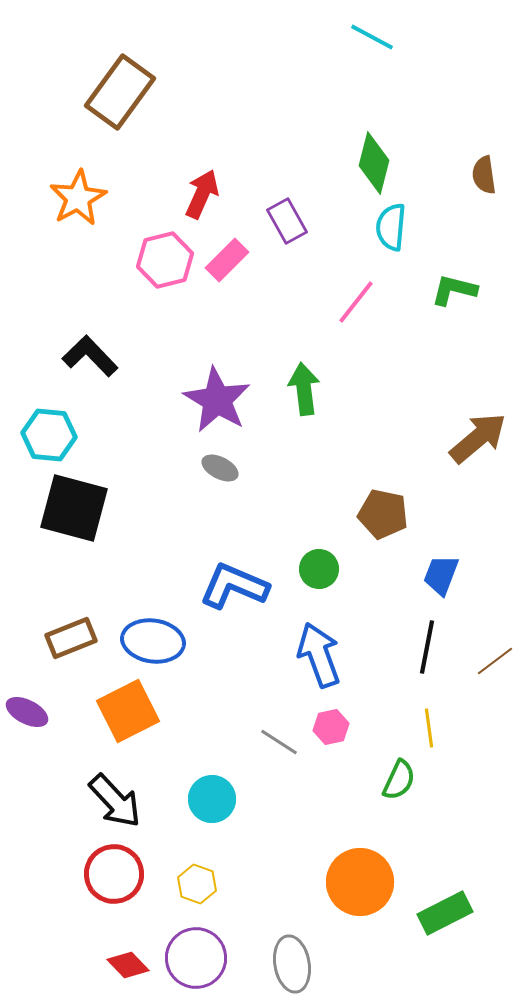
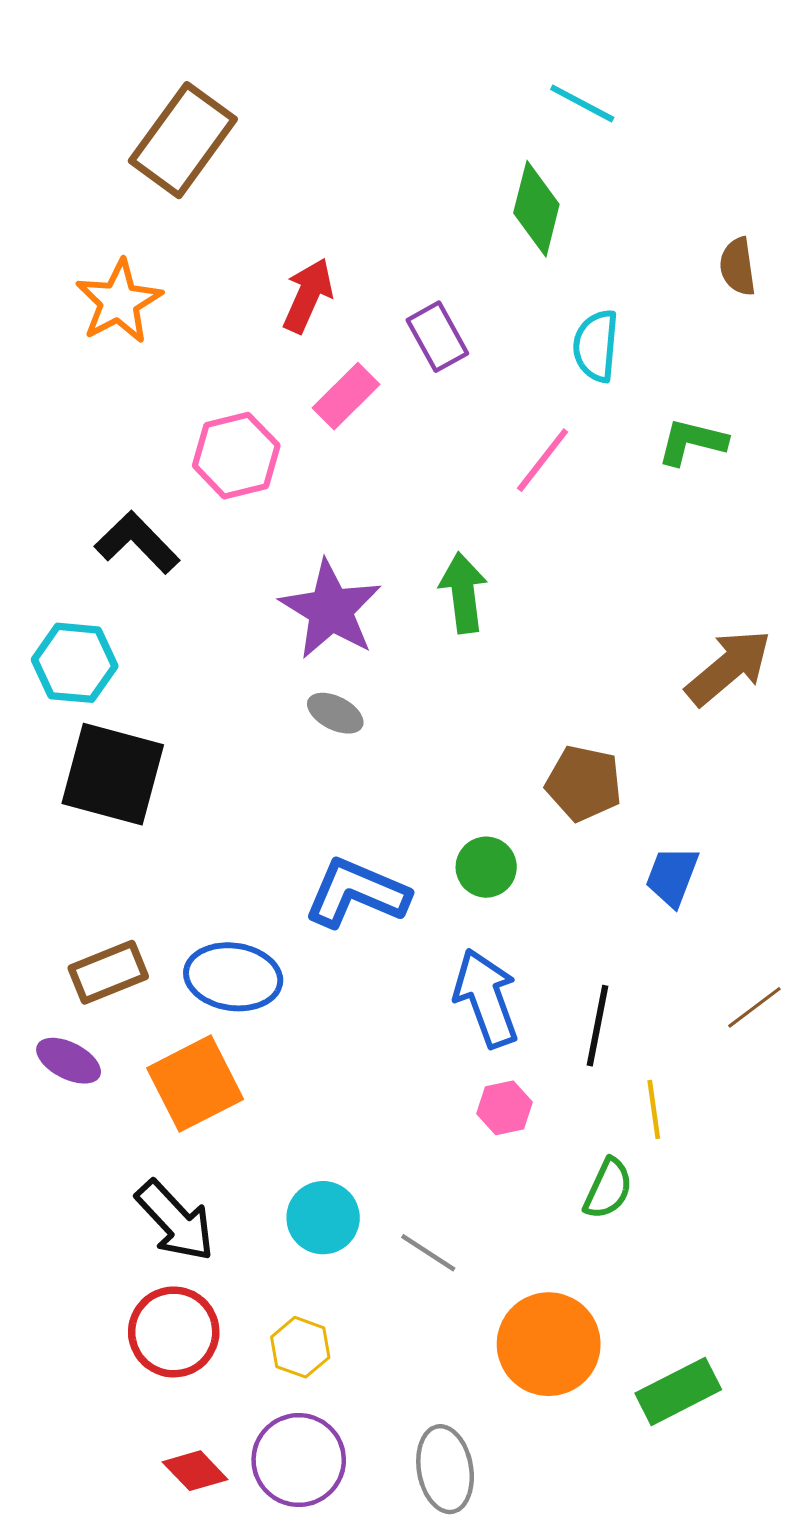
cyan line: (372, 37) -> (582, 103), moved
green diamond: (374, 163) -> (536, 209), moved
pink hexagon: (165, 260) -> (236, 456), moved
black line: (427, 647) -> (597, 1026), moved
purple ellipse: (27, 712) -> (69, 1061), moved
gray line: (279, 742) -> (428, 1253), moved

